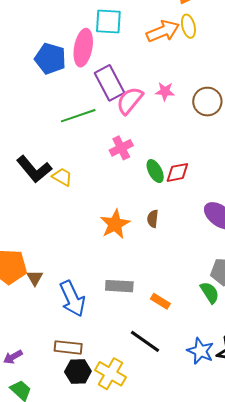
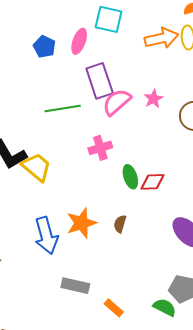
pink ellipse: (83, 48) -> (79, 41), size x0.7
blue pentagon: (50, 59) -> (44, 47), size x0.7
pink star: (165, 91) -> (153, 99), turned 30
yellow trapezoid: (62, 177) -> (36, 167), size x1.5
green semicircle: (210, 293) -> (165, 307), turned -40
blue arrow: (72, 299) -> (46, 236), moved

